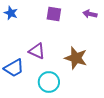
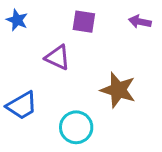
purple triangle: (37, 51) -> (58, 57), moved

